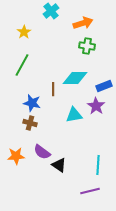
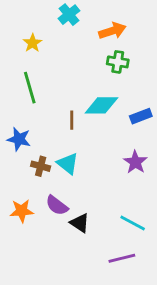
green line: (22, 65) -> (30, 88), turned -45
blue star: (32, 103) -> (19, 139), moved
purple star: (96, 106) -> (135, 162), moved
cyan triangle: (74, 115) -> (68, 163), moved, turned 48
cyan line: (98, 165) -> (133, 223), turned -66

